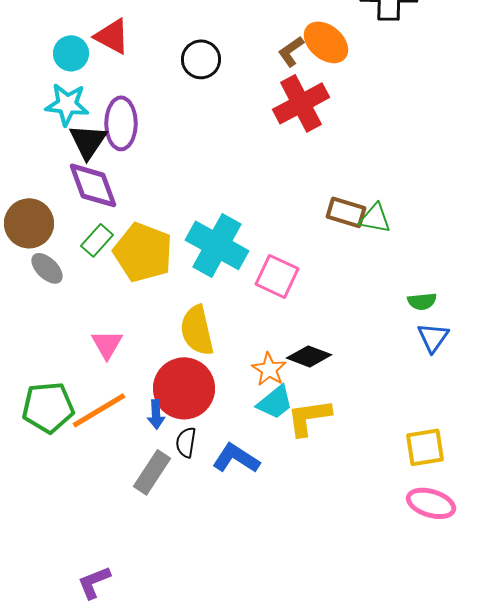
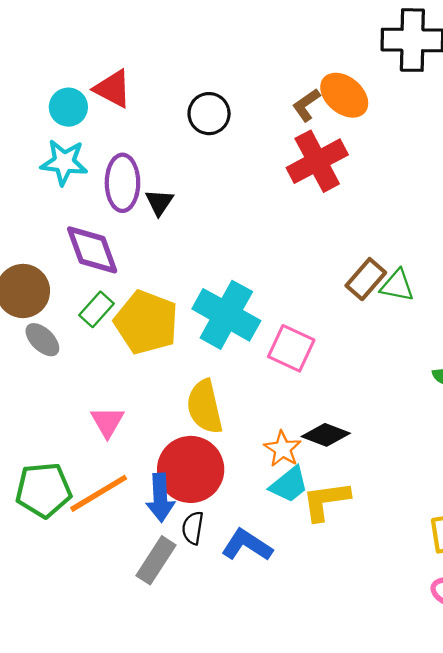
black triangle: (88, 141) -> (159, 202), moved, size x0.7
brown rectangle: (346, 212) -> (366, 279), turned -66
blue arrow: (156, 414) -> (160, 498), size x1.5

